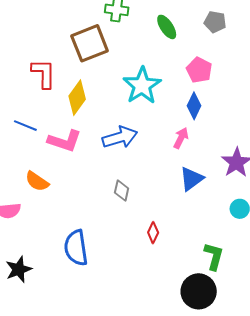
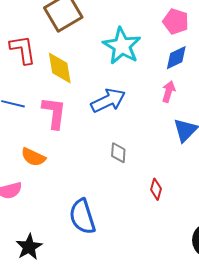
yellow diamond: (77, 98) -> (60, 68), turned -36
blue diamond: (194, 106) -> (176, 58), turned 48
pink L-shape: (65, 141) -> (54, 113), turned -92

